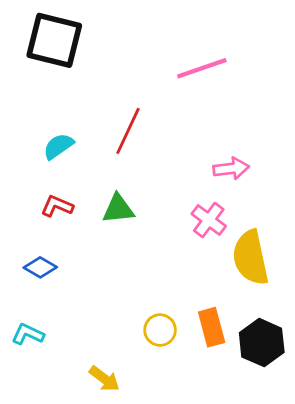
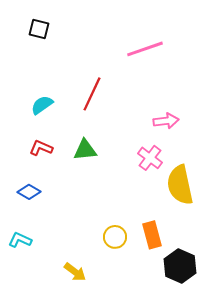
black square: (54, 40) -> (39, 29), size x0.5
black hexagon: (262, 343) -> (180, 266), moved

